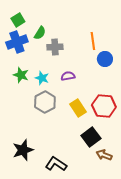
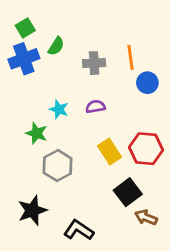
gray cross: (55, 47) -> (94, 63), moved
green star: (21, 75) -> (36, 133), moved
gray hexagon: (45, 102) -> (58, 166), moved

